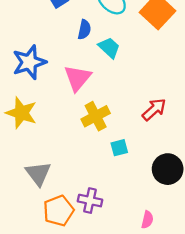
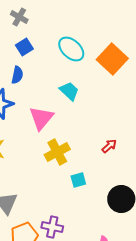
blue semicircle: (84, 30) -> (17, 75), moved
red arrow: (154, 109) -> (109, 146), size x0.7

